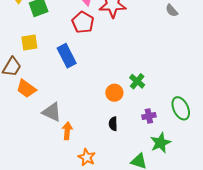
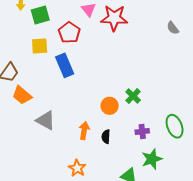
red pentagon: (83, 22) -> (69, 33), moved
yellow square: (29, 43) -> (40, 46), moved
orange arrow: (67, 131) -> (84, 130), moved

